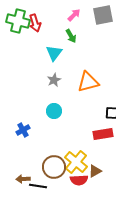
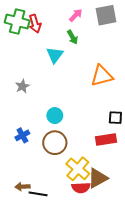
gray star: (54, 80) -> (22, 86), moved
orange triangle: (88, 82) -> (102, 76), moved
brown circle: (54, 167) -> (55, 143), moved
brown triangle: (95, 171) -> (98, 178), size x1.5

